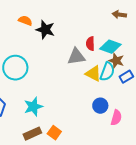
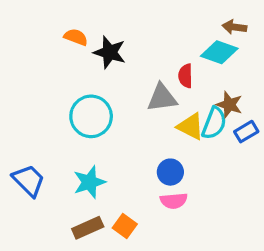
cyan diamond: (110, 47) -> (219, 52), moved
cyan circle: (15, 68) -> (91, 116), moved
blue circle: (100, 106) -> (170, 172), moved
pink semicircle: (116, 118) -> (174, 201), moved, turned 70

